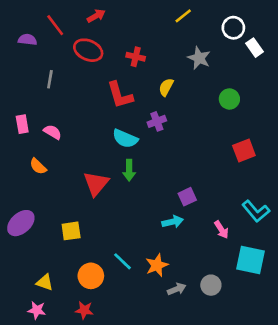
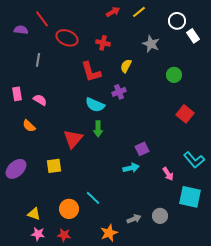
red arrow: (96, 16) -> (113, 12), moved
red square: (244, 150) -> (185, 114), turned -30
yellow square: (71, 231) -> (54, 166), moved
orange star: (157, 265) -> (109, 233), moved
pink star: (37, 310) -> (38, 234), moved

